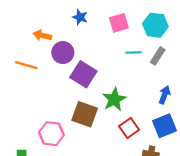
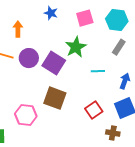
orange arrow: (42, 35) -> (18, 29), turned 77
purple circle: (63, 53) -> (29, 58), moved
cyan line: (134, 53) -> (98, 71), moved
green star: (114, 99) -> (76, 47), moved

